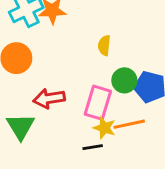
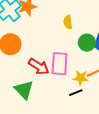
red arrow: (49, 99) -> (39, 67), turned -125
pink rectangle: (98, 103) -> (60, 64), moved

